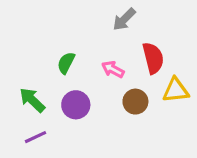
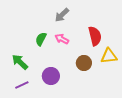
gray arrow: (124, 19) -> (62, 15), moved
pink arrow: (113, 69) -> (62, 39), moved
purple circle: (76, 105) -> (51, 76), moved

